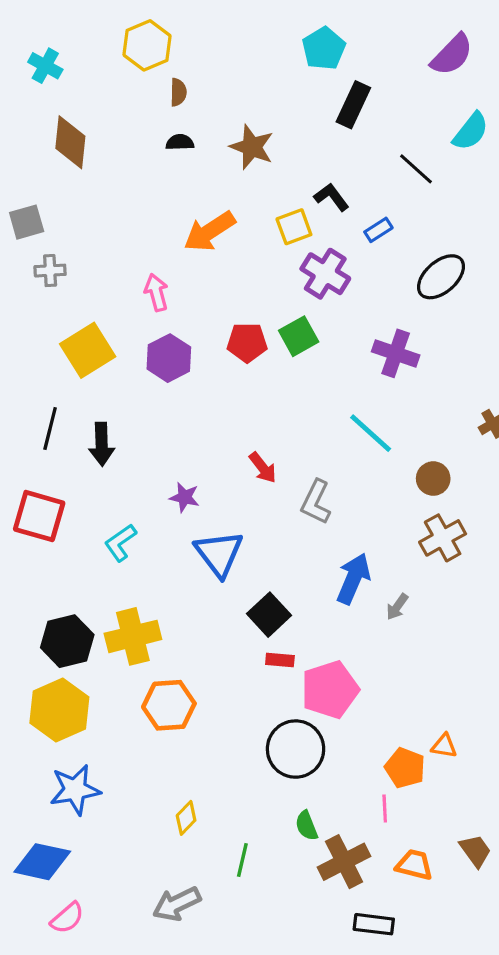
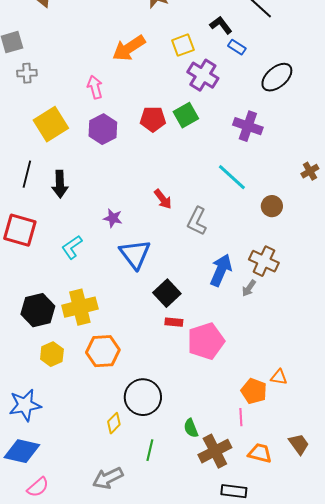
black L-shape: (332, 197) -> (221, 25), moved
blue rectangle: (378, 230) -> (237, 47), turned 66
brown cross: (443, 538) -> (264, 261), moved, turned -36
yellow hexagon: (59, 710) -> (52, 354), moved, size x0.6
black circle: (296, 749) -> (143, 397), moved
blue star: (75, 790) -> (25, 405), moved

